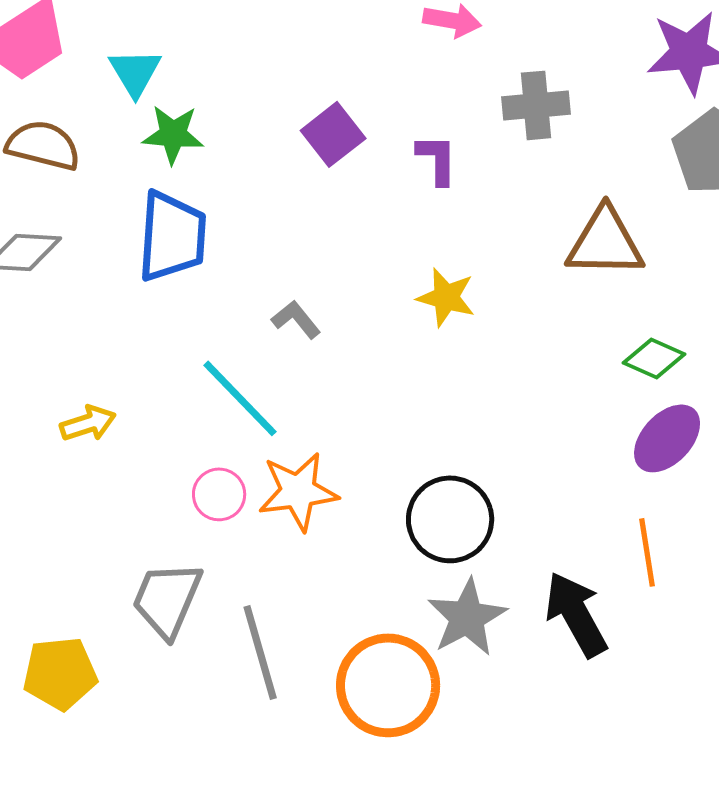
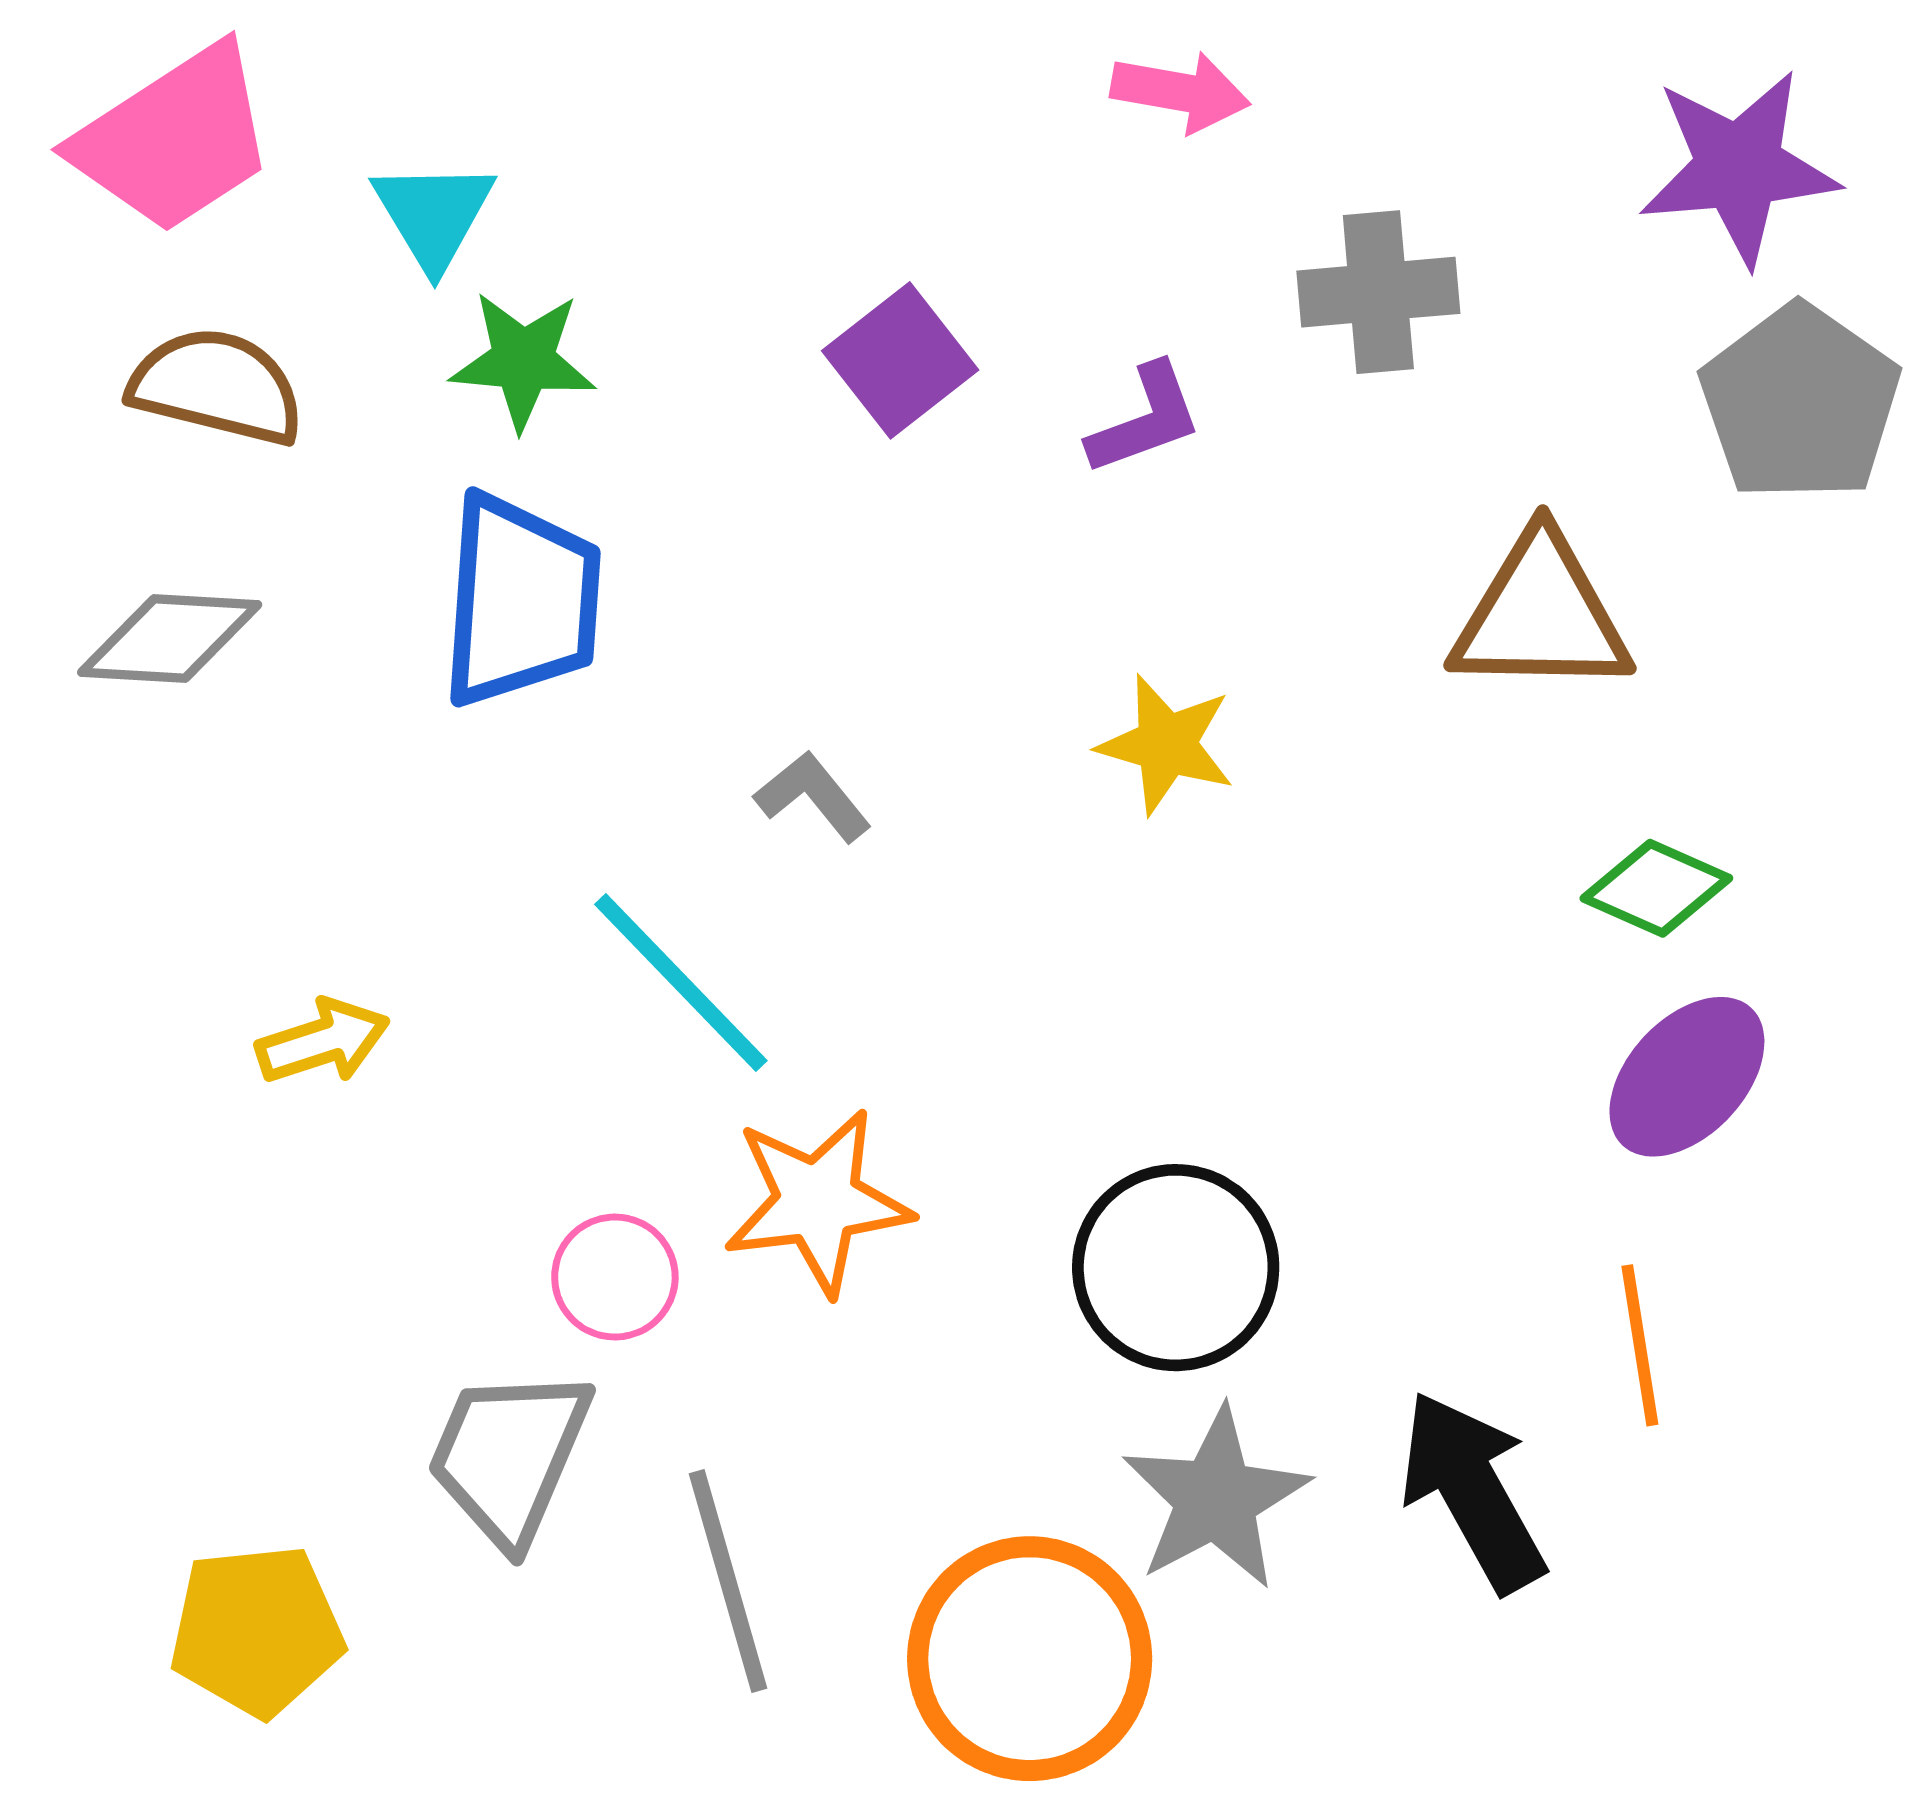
purple L-shape: (437, 159) -> (1145, 419), turned 70
pink circle: (219, 494) -> (615, 1277), moved

